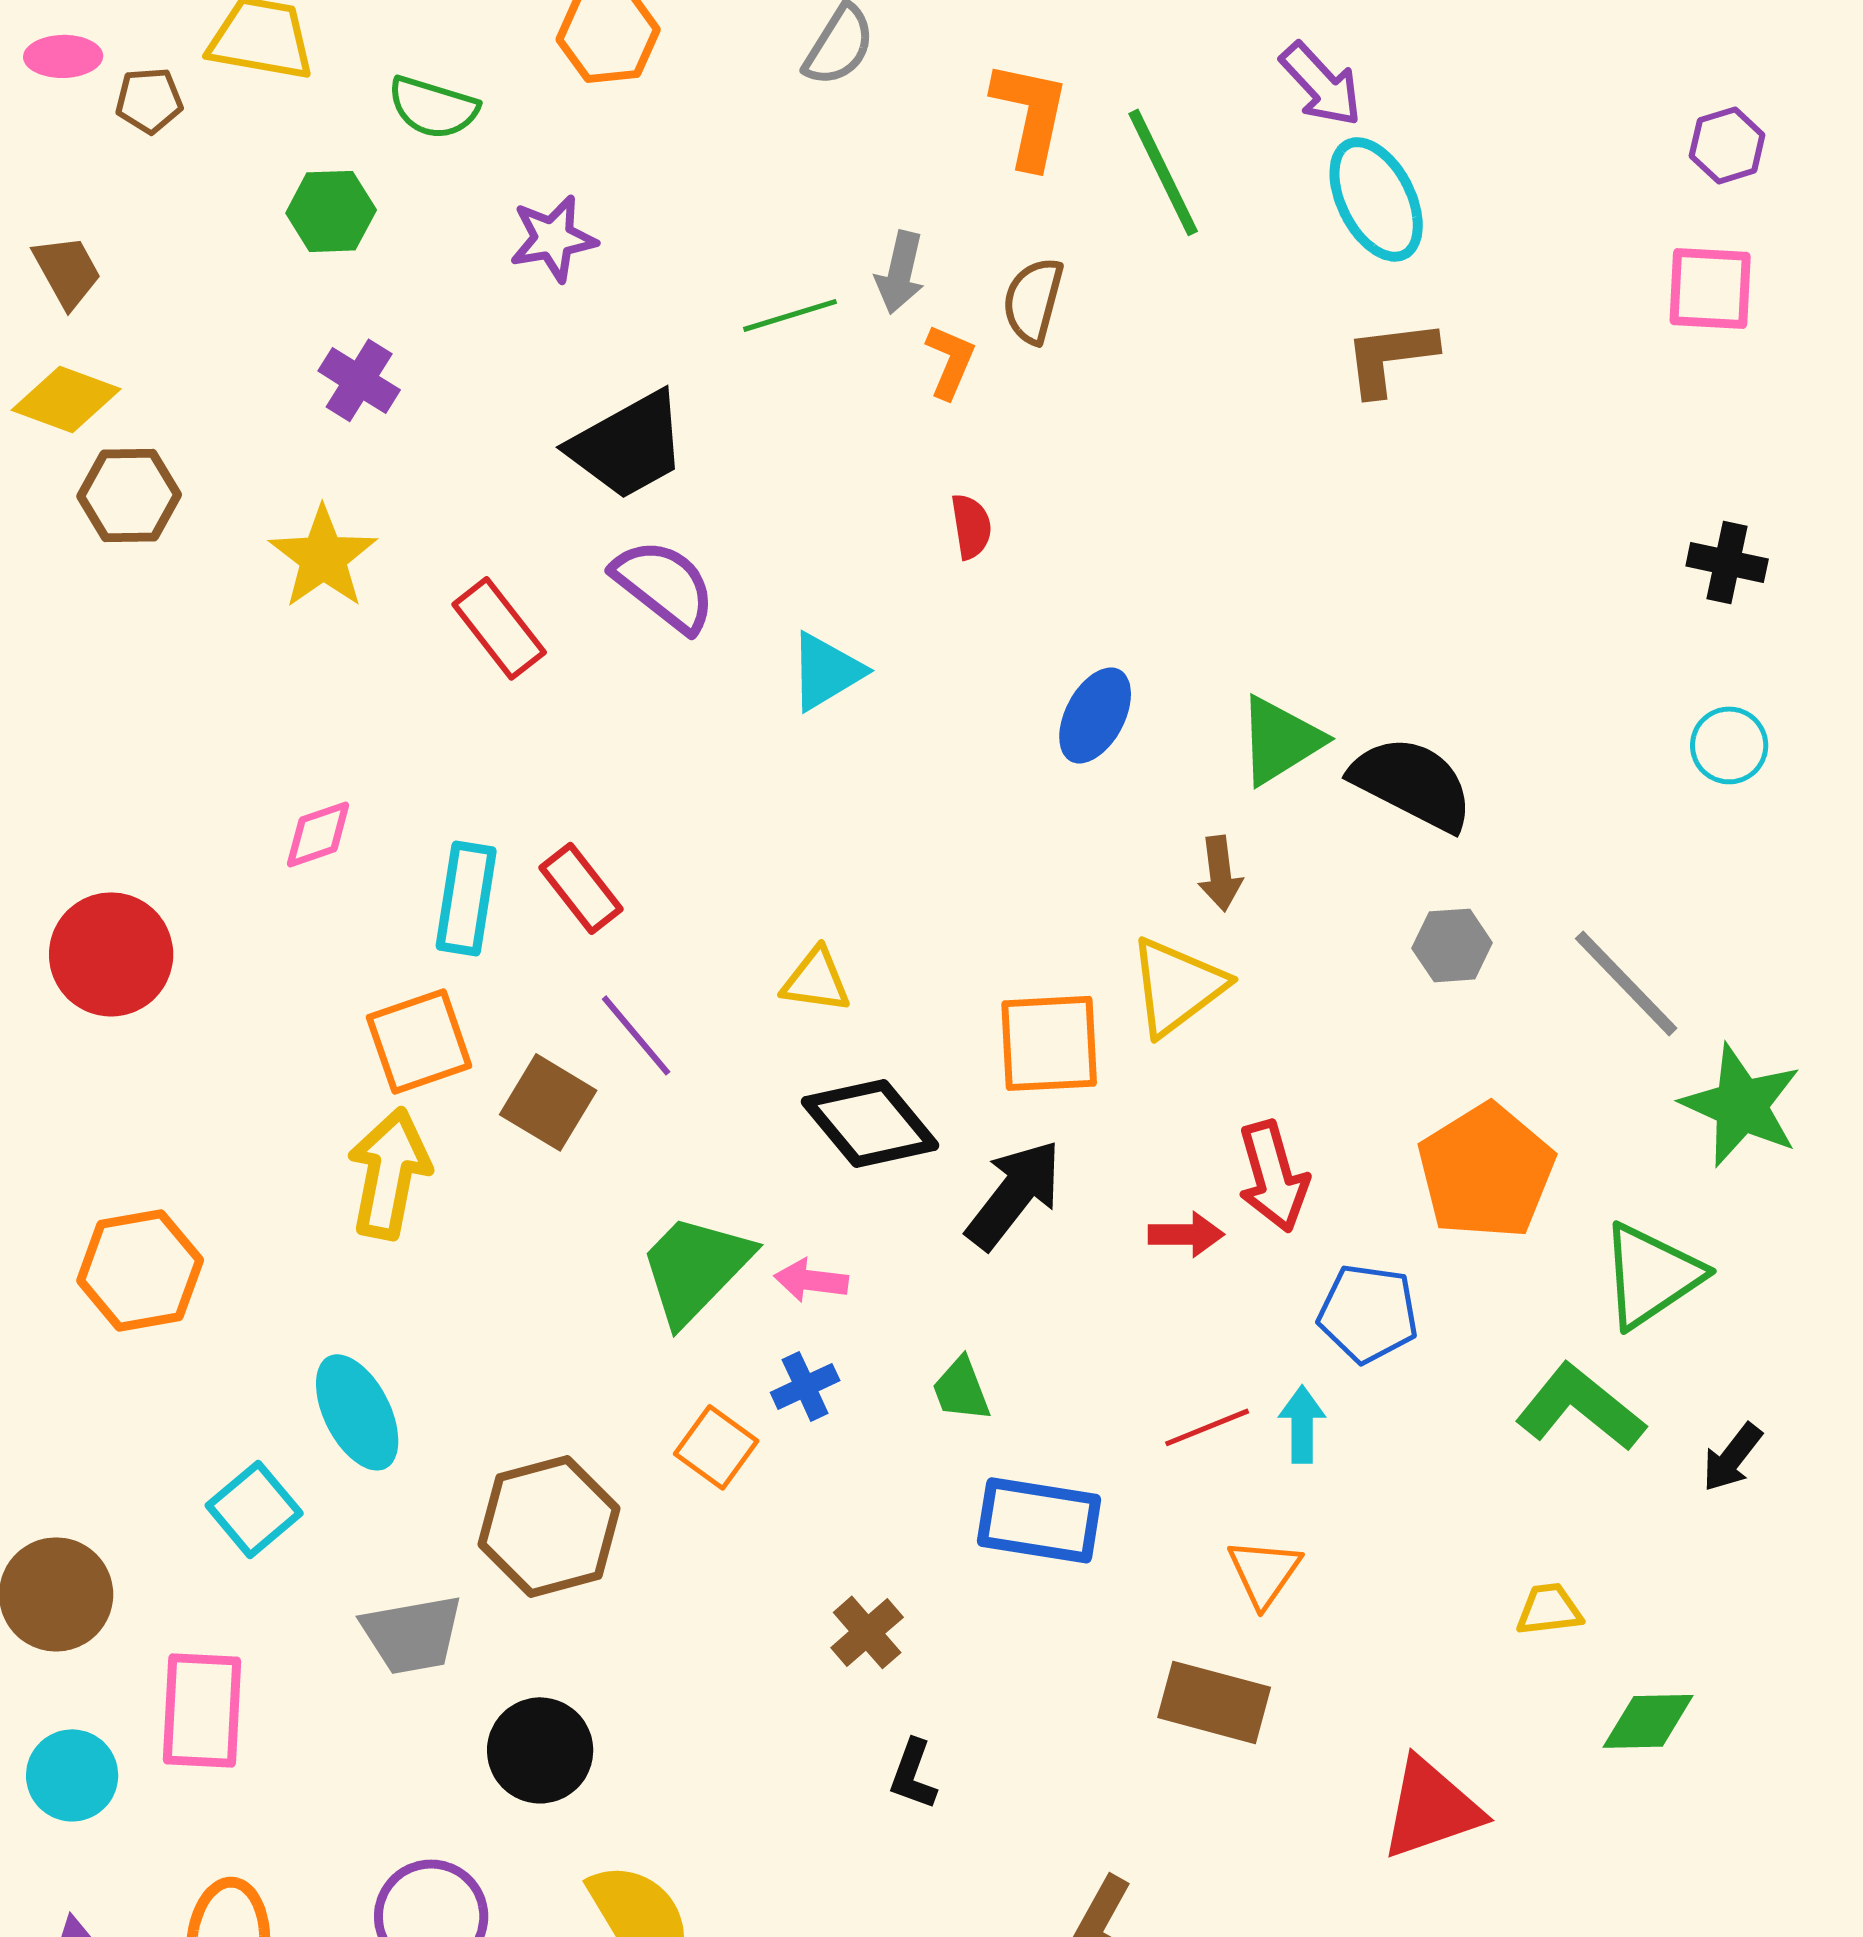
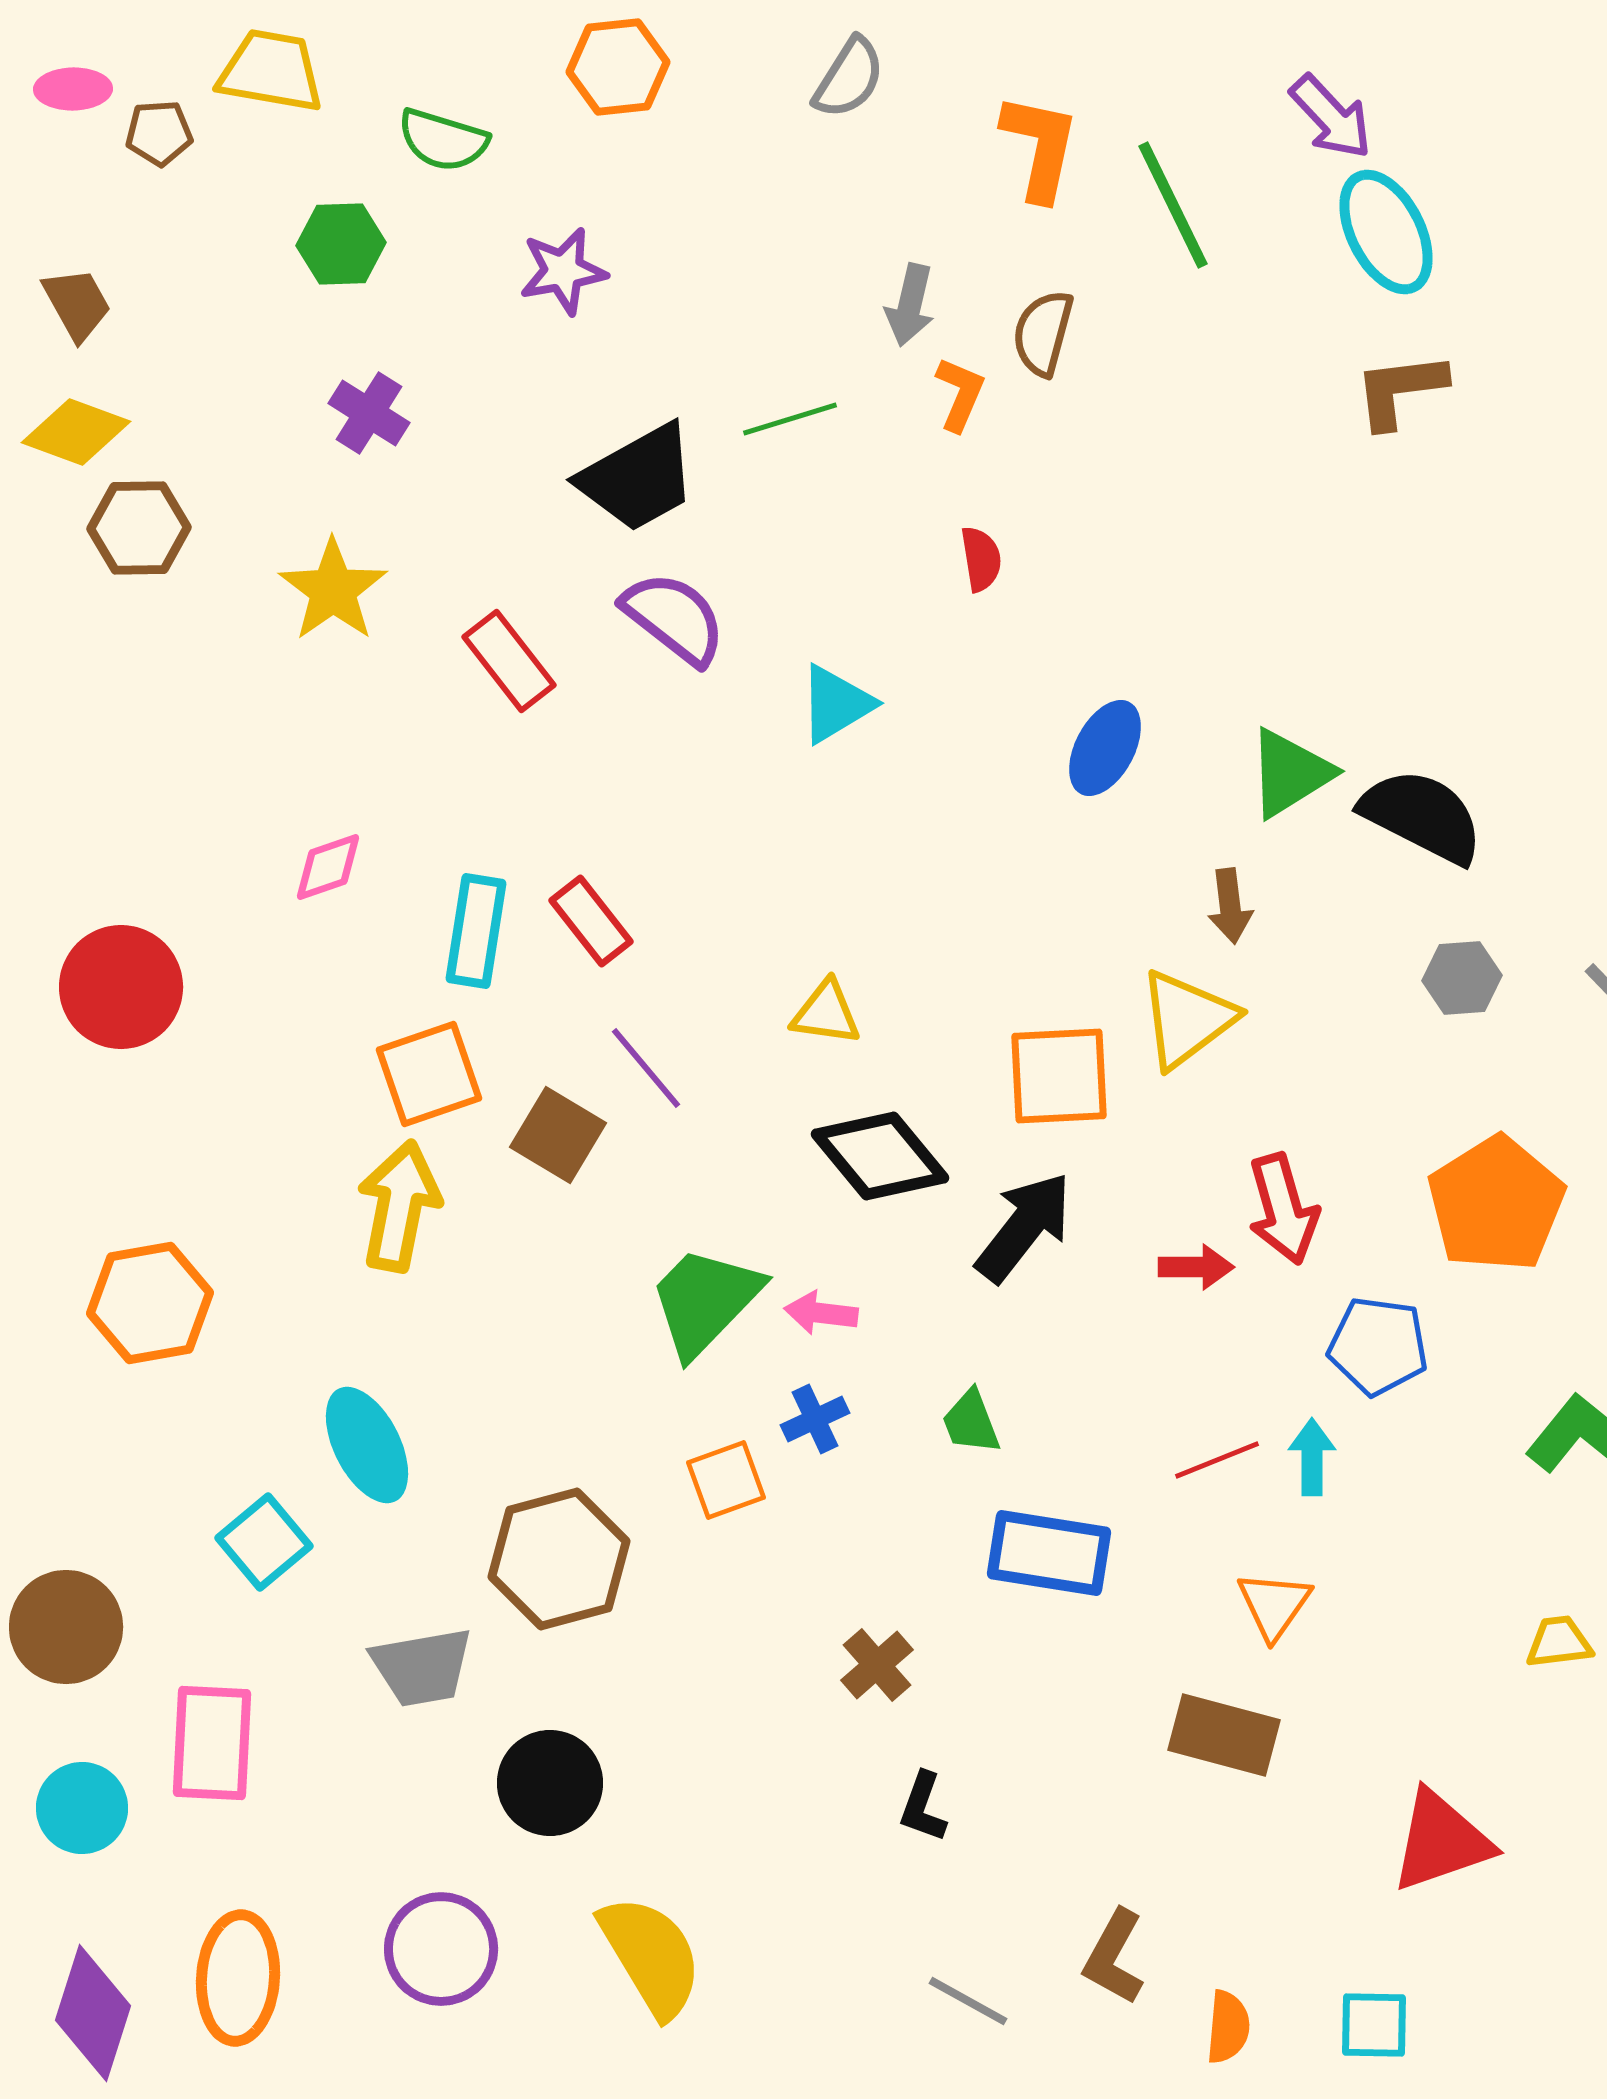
green line: (790, 315) -> (790, 419), moved
orange square: (716, 1447) -> (726, 1480), turned 34

